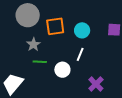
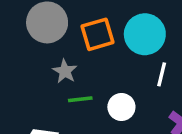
cyan circle: (82, 30) -> (145, 34), size x1.5
white line: (80, 54) -> (162, 74), moved

